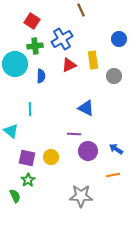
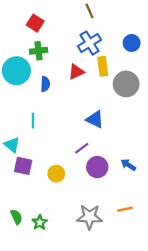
blue cross: (62, 39) -> (90, 43), moved
gray circle: (114, 76) -> (126, 84), size x1.5
purple line: (74, 134) -> (82, 148), turned -40
purple square: (27, 158) -> (23, 166), moved
orange line: (113, 175) -> (125, 209), moved
green star: (28, 180) -> (40, 222), moved

